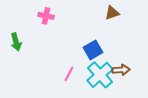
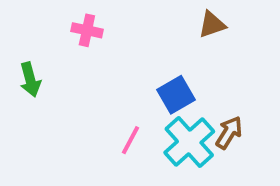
brown arrow: (121, 70) -> (229, 133), turned -54

